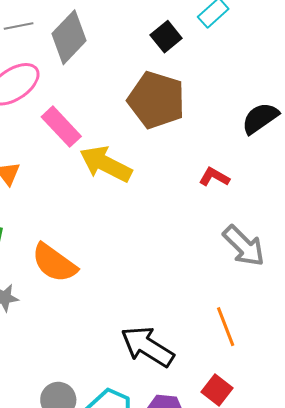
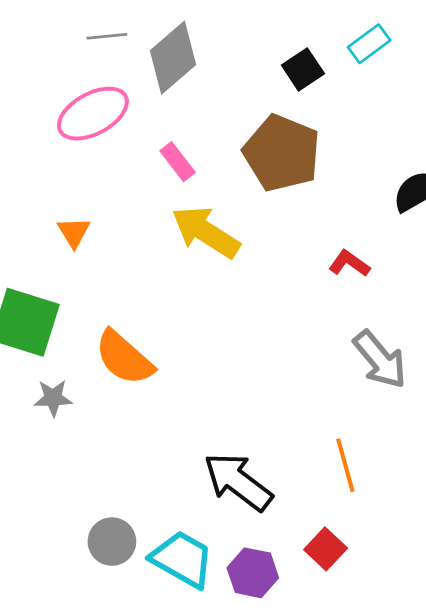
pink rectangle: (61, 127) -> (178, 162), moved, size x0.7

